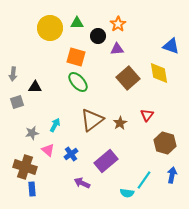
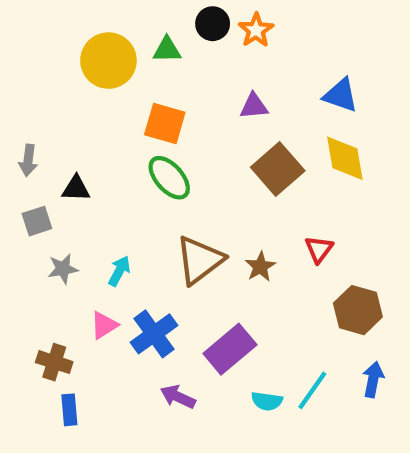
orange star: (118, 24) -> (256, 30), moved
black circle: (98, 36) -> (213, 24), moved
blue triangle: (171, 46) -> (341, 95), moved
gray star: (32, 133) -> (63, 269), moved
pink triangle: (48, 150) -> (104, 325), turned 48
blue cross: (71, 154) -> (154, 334), size x1.5
brown cross: (25, 167) -> (54, 362), size x0.7
cyan semicircle: (127, 193) -> (267, 401), moved

